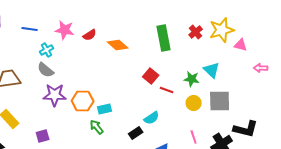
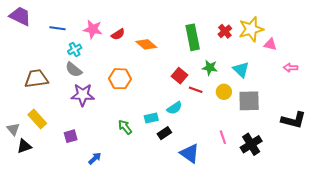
green star: (192, 79) -> (210, 68), moved
orange hexagon: (83, 101) -> (120, 79), moved
yellow circle: (194, 103) -> (224, 92), moved
cyan rectangle: (105, 109) -> (151, 118), moved
cyan semicircle: (152, 118) -> (174, 108), moved
black L-shape: (246, 129) -> (293, 120), moved

